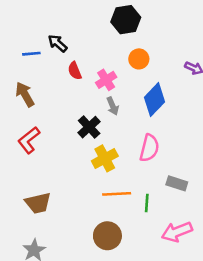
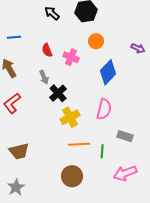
black arrow: (58, 43) -> (52, 13), moved
pink cross: (106, 80) -> (71, 57), turned -35
gray arrow: (113, 106) -> (44, 77), moved

